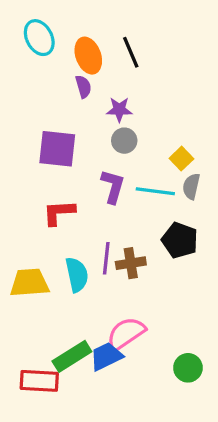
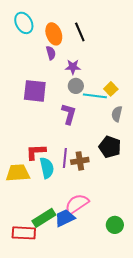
yellow square: (181, 159) -> (111, 89), moved
cyan line: (155, 191) -> (95, 96), moved
red L-shape: (59, 213) -> (36, 152), moved

